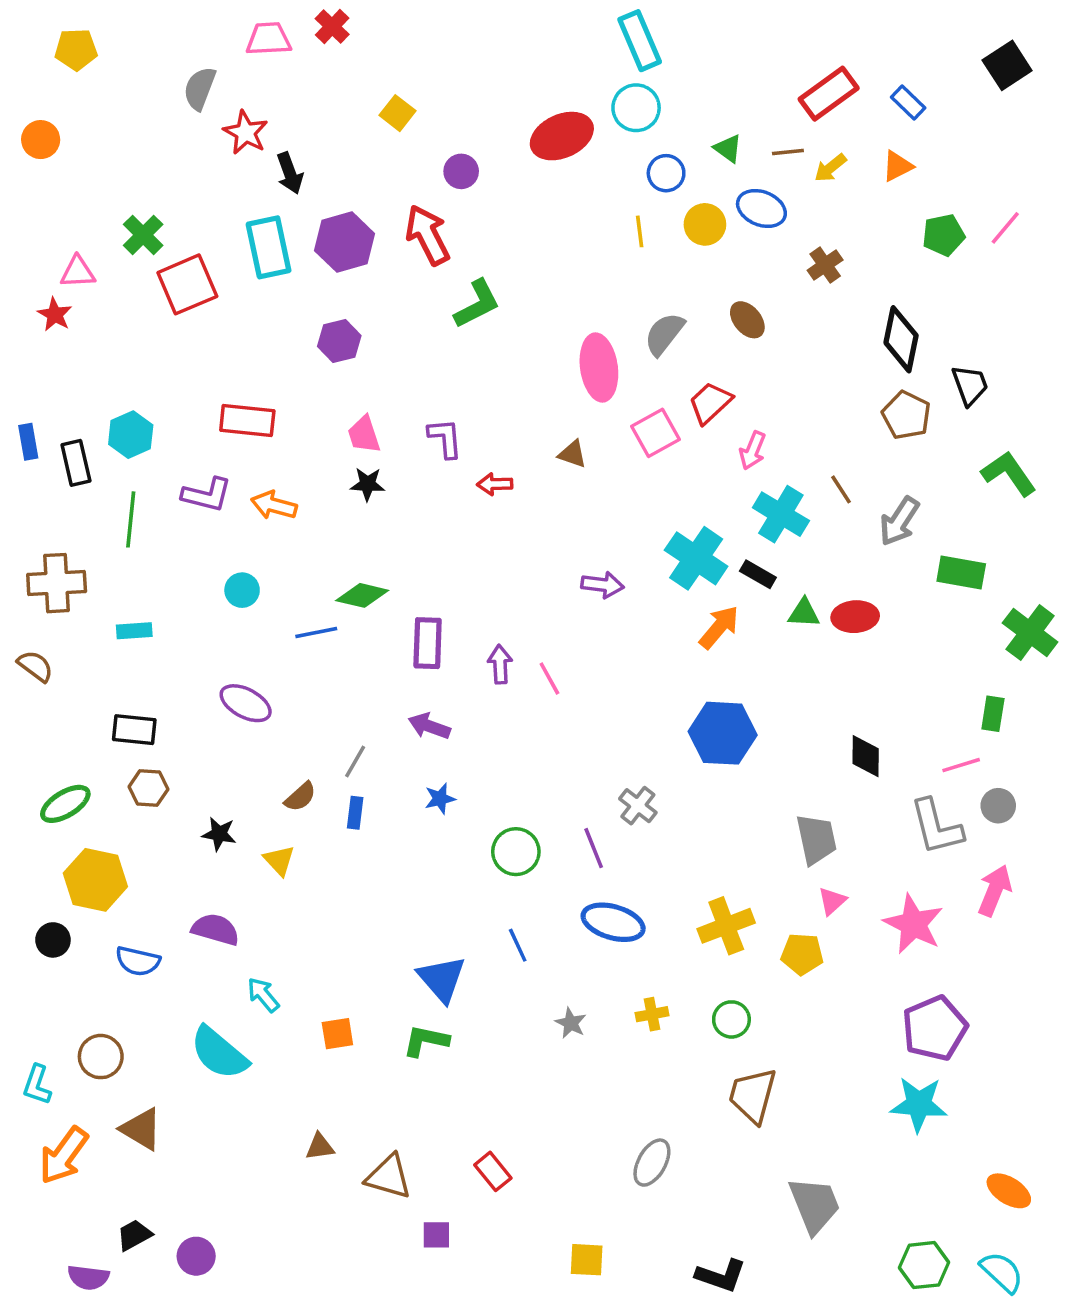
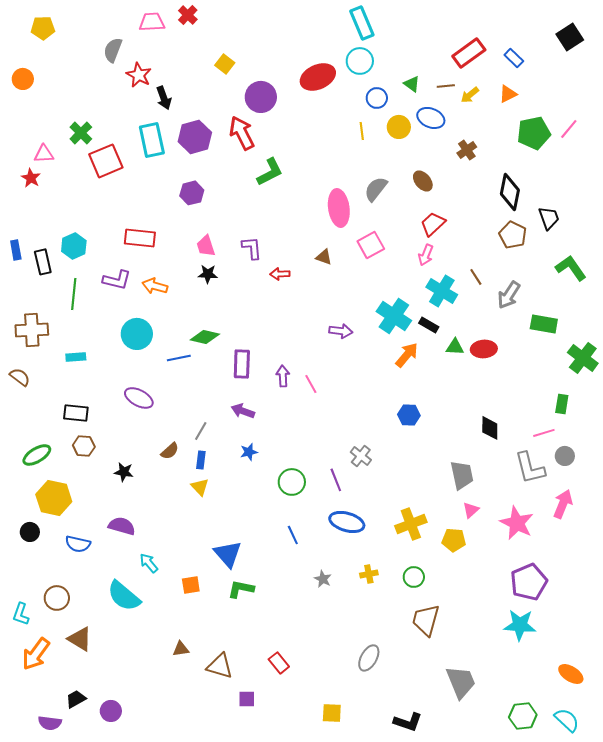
purple circle: (461, 171) -> (261, 97), size x1.6
green pentagon: (943, 235) -> (534, 133), size x1.4
red trapezoid: (710, 403) -> (433, 224), moved
cyan circle: (242, 590) -> (137, 334), size x1.6
blue hexagon: (723, 733) -> (409, 415), size x0.6
yellow triangle: (279, 860) -> (200, 487), moved
blue triangle: (442, 979) -> (228, 554), moved

